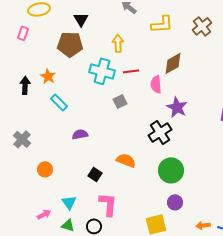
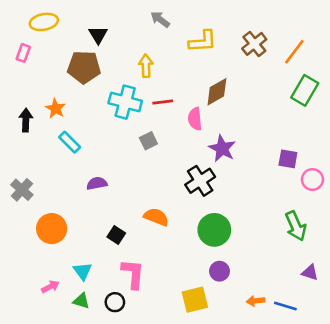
orange circle: (45, 169) -> (52, 229), size x1.5

